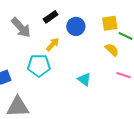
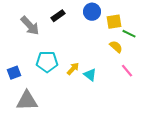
blue circle: (76, 26) -> (92, 12), moved
yellow arrow: (53, 44) -> (73, 69), moved
pink line: (123, 75) -> (127, 71), turned 32

